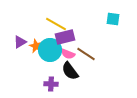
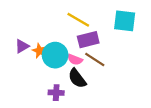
cyan square: (113, 19) -> (125, 21), size x1.5
yellow line: (56, 24) -> (78, 20), moved
purple rectangle: (65, 37) -> (88, 40), moved

